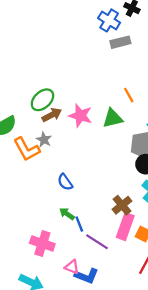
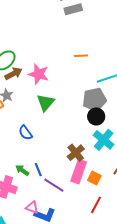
orange line: (129, 95) -> (81, 56), turned -64
green triangle: (113, 118) -> (45, 103), moved, turned -36
green arrow: (67, 214) -> (22, 170), moved

